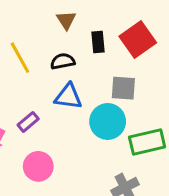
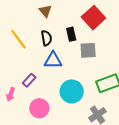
black rectangle: (98, 42) -> (71, 34), moved
black semicircle: (63, 61) -> (46, 38), turned 98
cyan circle: (108, 121) -> (72, 91), moved

